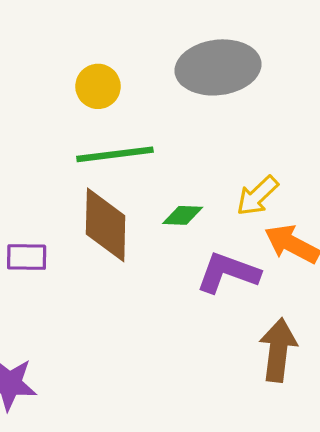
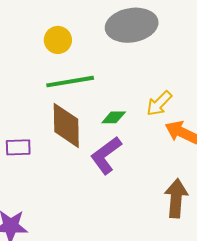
purple L-shape: (228, 273) -> (106, 155), moved, turned -54

